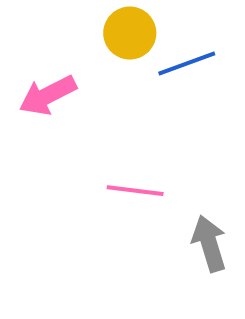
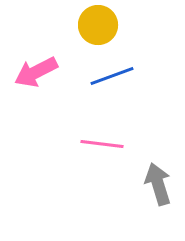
blue line: (187, 63) -> (112, 76), moved

